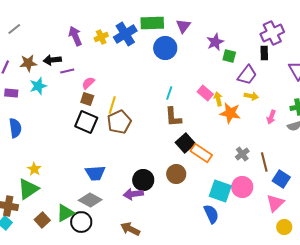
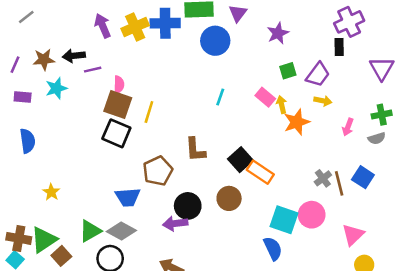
blue cross: (125, 34) -> (165, 23), turned 30
yellow cross: (101, 37) -> (135, 27), size x1.5
green square: (229, 56) -> (288, 71), moved, turned -32
pink semicircle: (88, 83) -> (119, 85), turned 136
brown square: (87, 99) -> (118, 105), size x1.6
orange star: (230, 113) -> (297, 122), turned -30
brown L-shape: (173, 117) -> (195, 150), moved
brown pentagon: (119, 122) -> (158, 171), moved
gray cross: (242, 154) -> (323, 178), moved
blue square: (281, 179) -> (363, 177), moved
green triangle: (28, 189) -> (44, 240), moved
green triangle: (65, 213) -> (90, 231), moved

